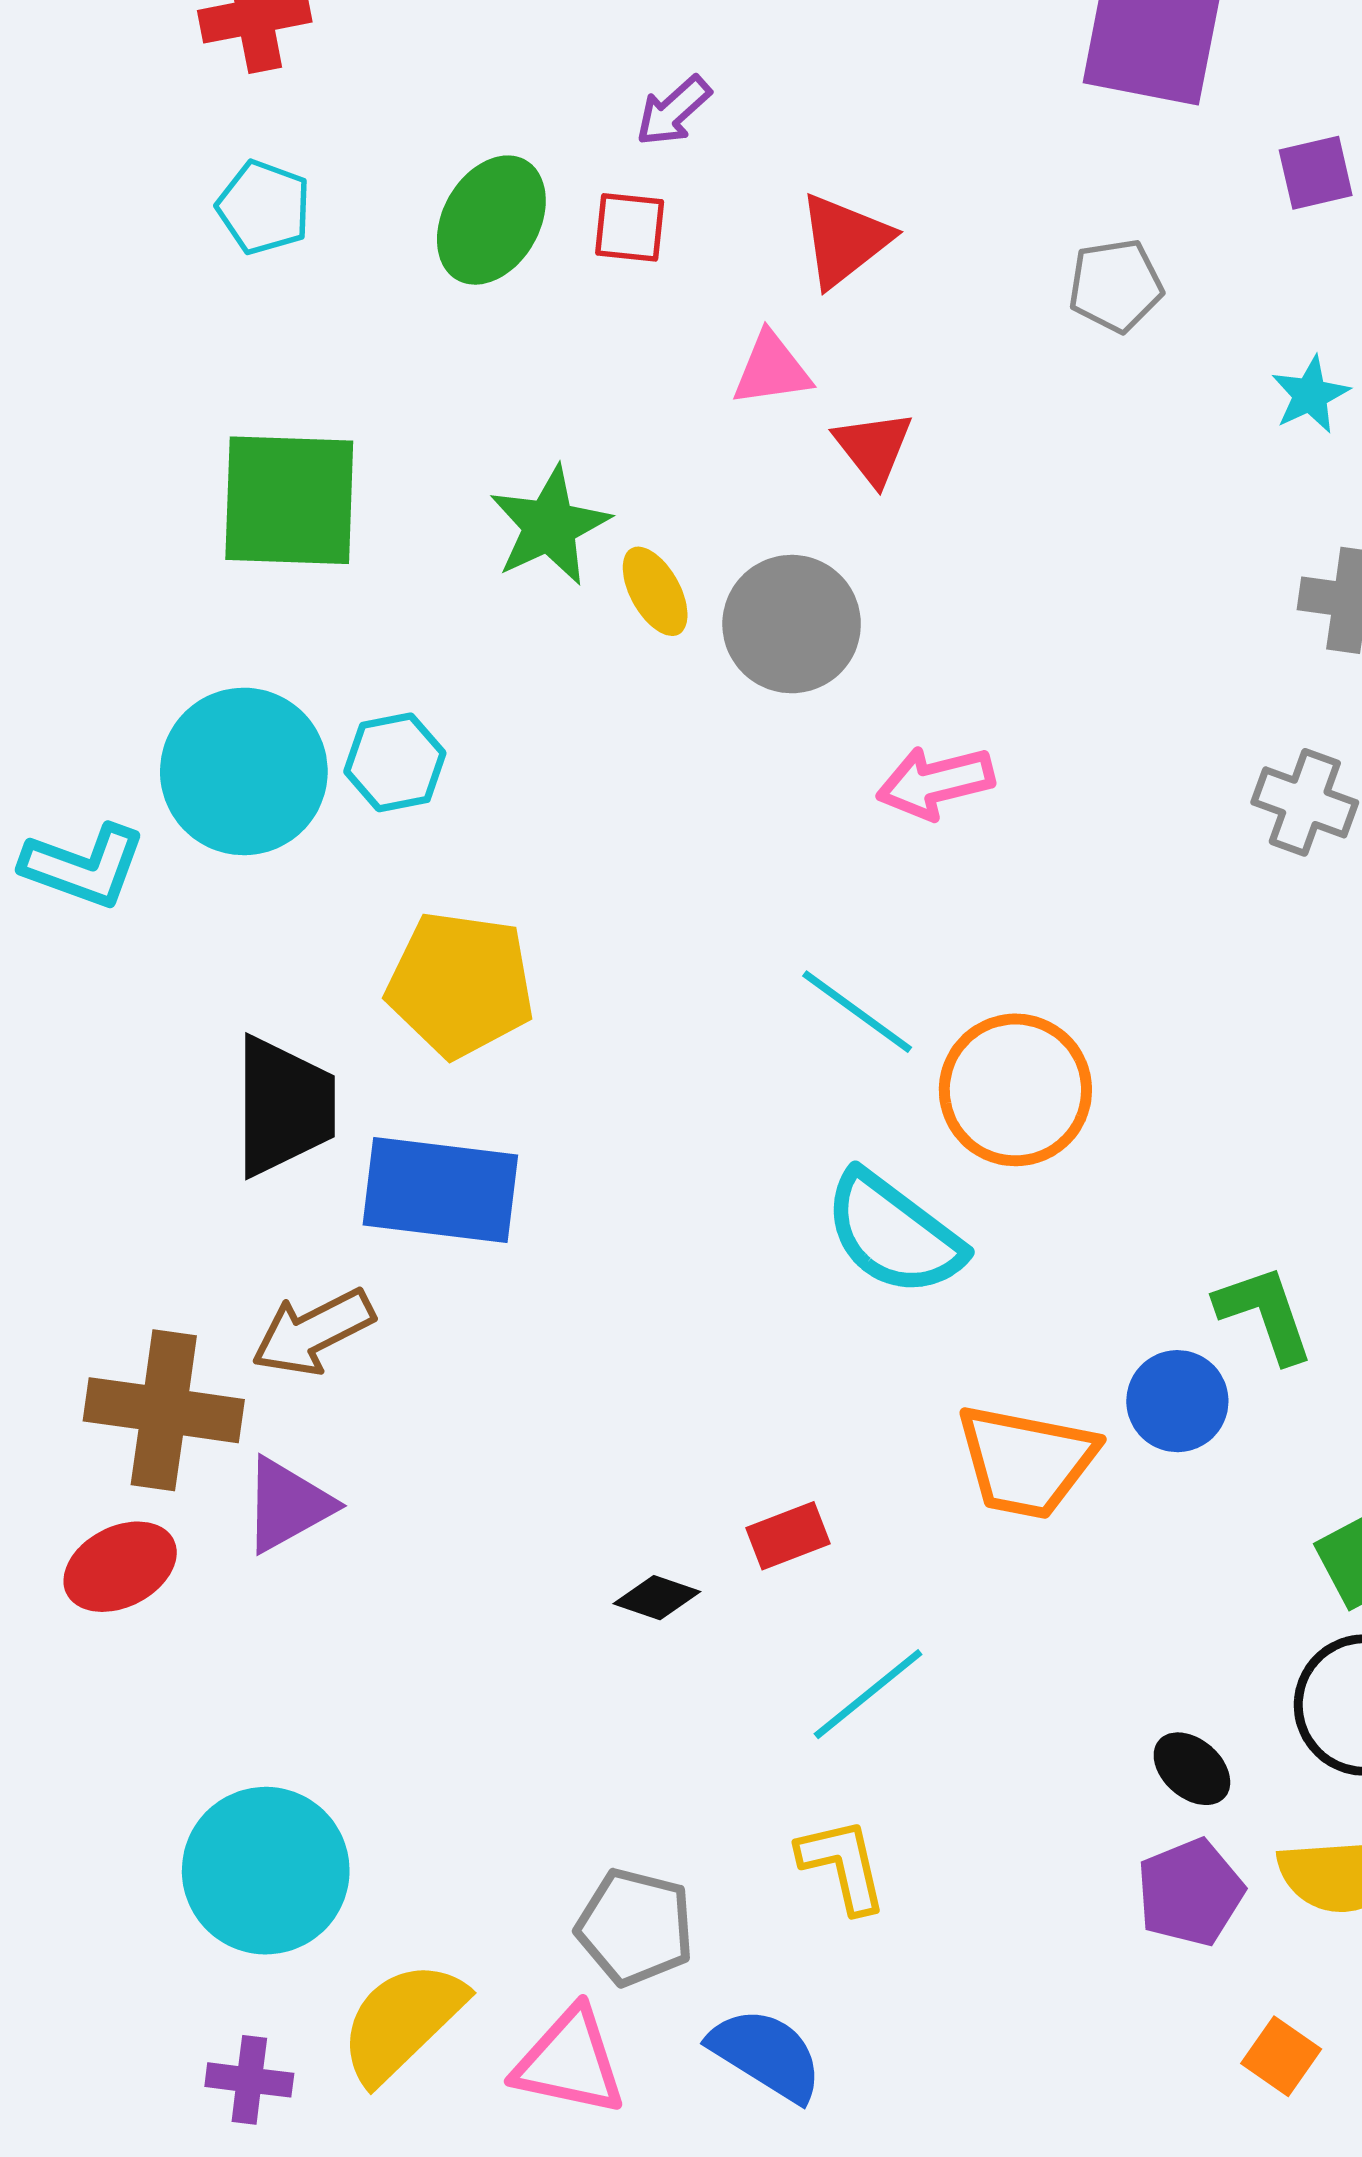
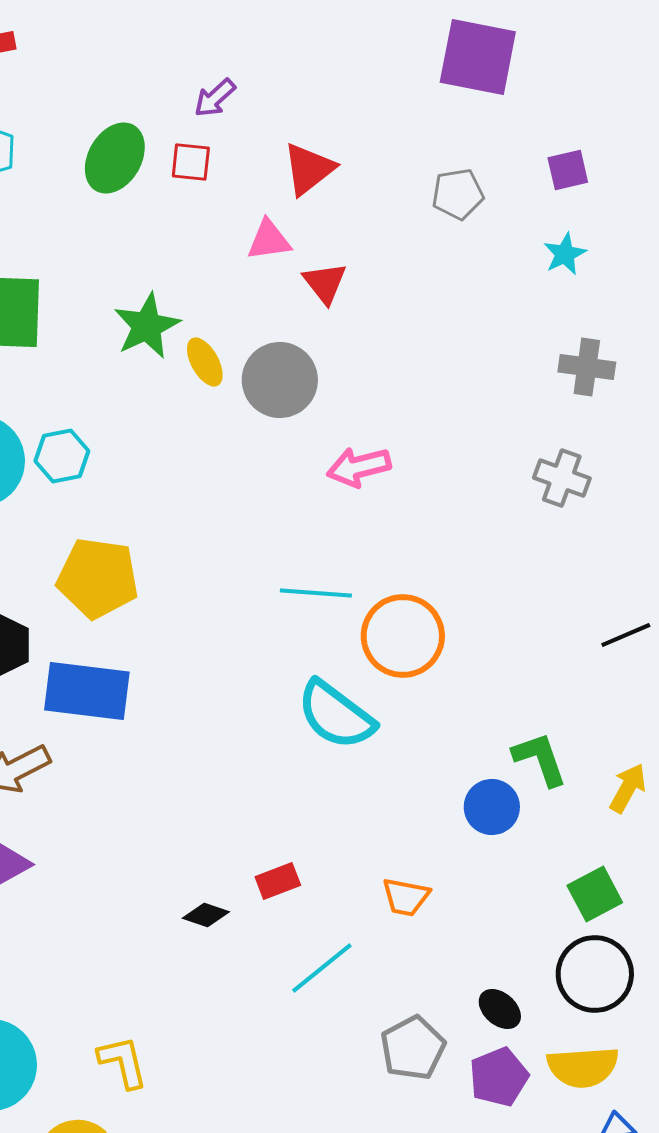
purple square: (1316, 173) -> (568, 170), moved
cyan line: (857, 1012) -> (316, 593), turned -32
orange trapezoid: (1026, 1461) -> (406, 897), moved, size x0.6
yellow L-shape: (843, 1865) -> (123, 1062), moved
gray pentagon: (635, 1927) -> (413, 1048), moved, turned 30

